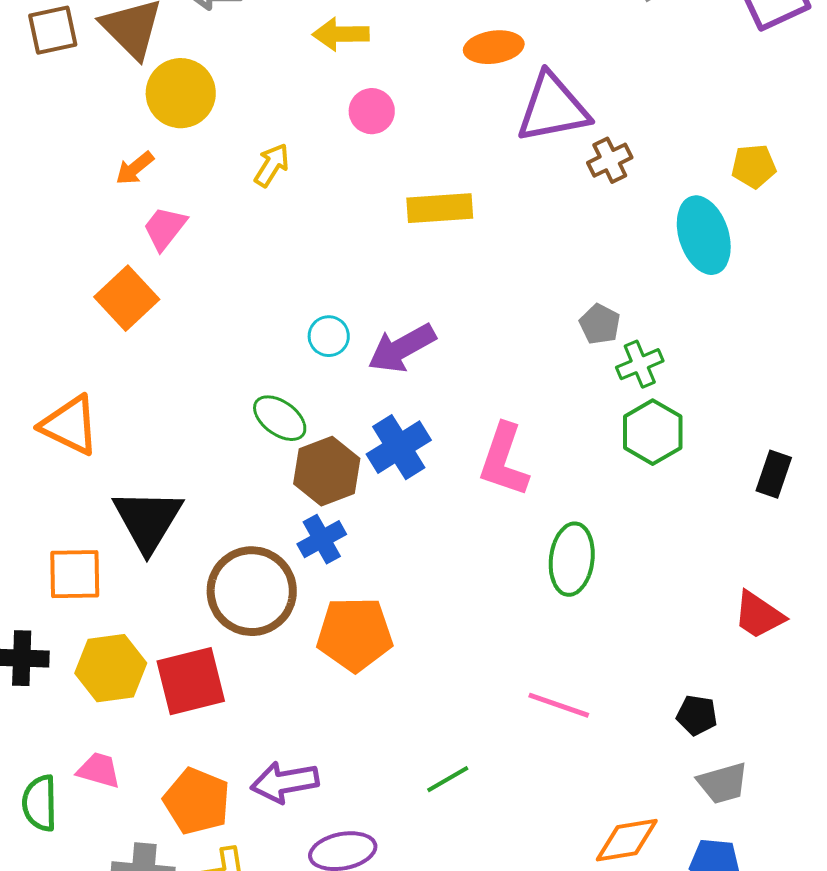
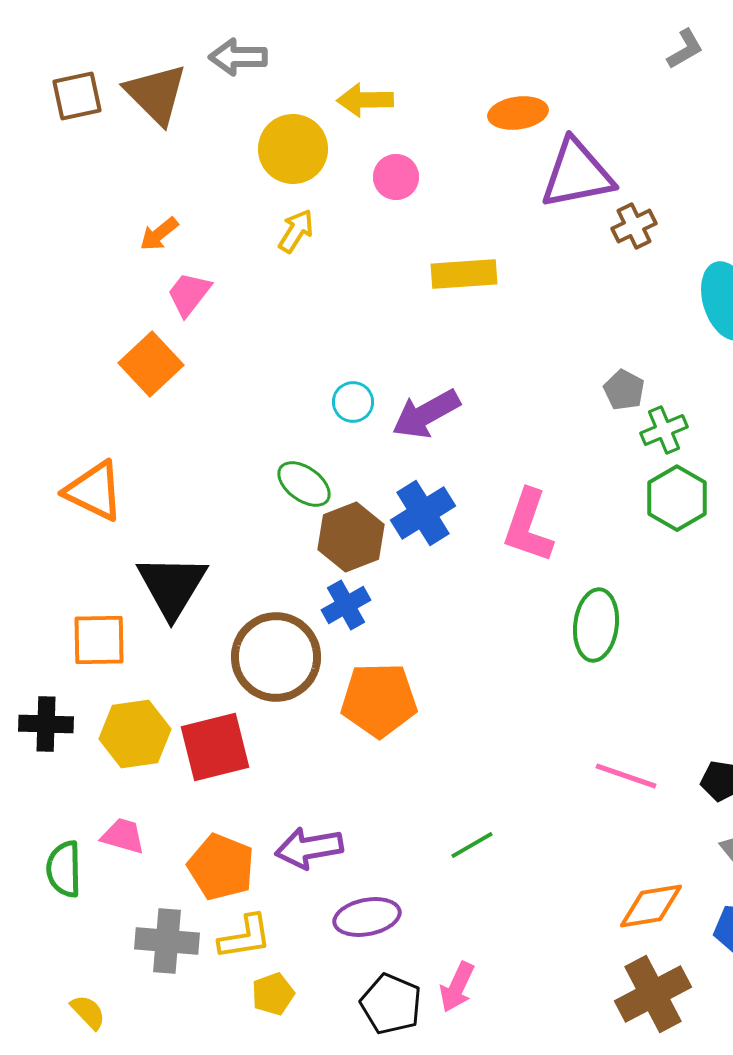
yellow circle: (181, 93) -> (293, 149), moved
pink line: (559, 705) -> (626, 776), moved

